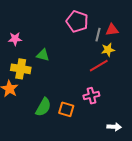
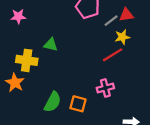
gray line: (98, 35) -> (111, 21), turned 40
pink star: (15, 39) -> (18, 16), moved

